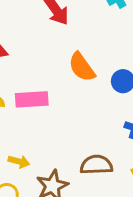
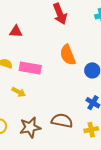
yellow arrow: (19, 162) -> (19, 92), moved

